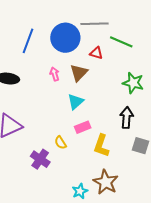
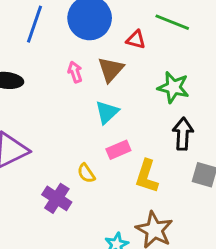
green star: (133, 83) -> (173, 87), moved

